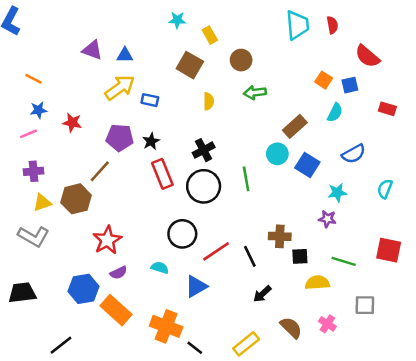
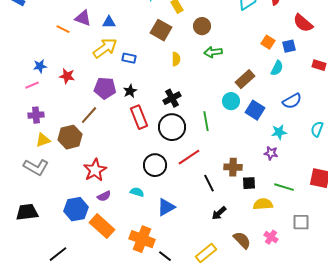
orange line: (33, 79) -> (63, 29), moved
red line: (216, 251) -> (189, 157), moved

